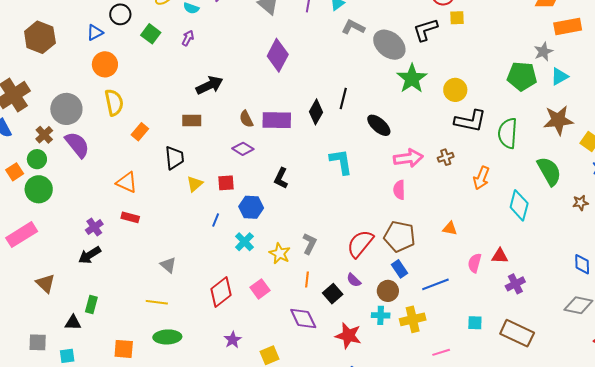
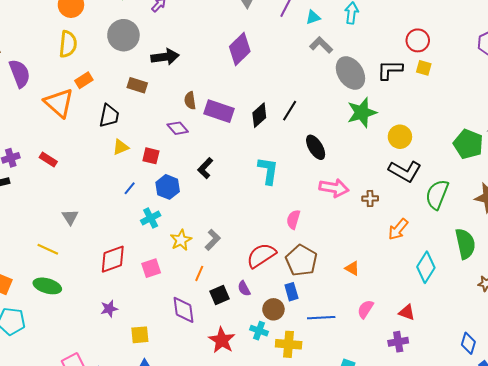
gray circle: (66, 109) -> (123, 35), moved
orange triangle: (127, 182) -> (59, 103), moved, size x1.4
pink semicircle: (399, 190) -> (293, 219), moved
red triangle: (500, 256) -> (407, 312), moved

